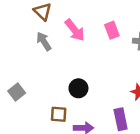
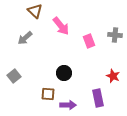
pink rectangle: (112, 30) -> (89, 41), moved
gray arrow: (44, 41) -> (25, 38), moved, turned -98

